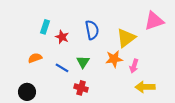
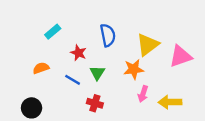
pink triangle: (154, 21) -> (181, 56), moved
cyan rectangle: (45, 27) -> (53, 32), turned 32
red star: (62, 37) -> (78, 53), moved
pink arrow: (134, 66) -> (143, 94), moved

